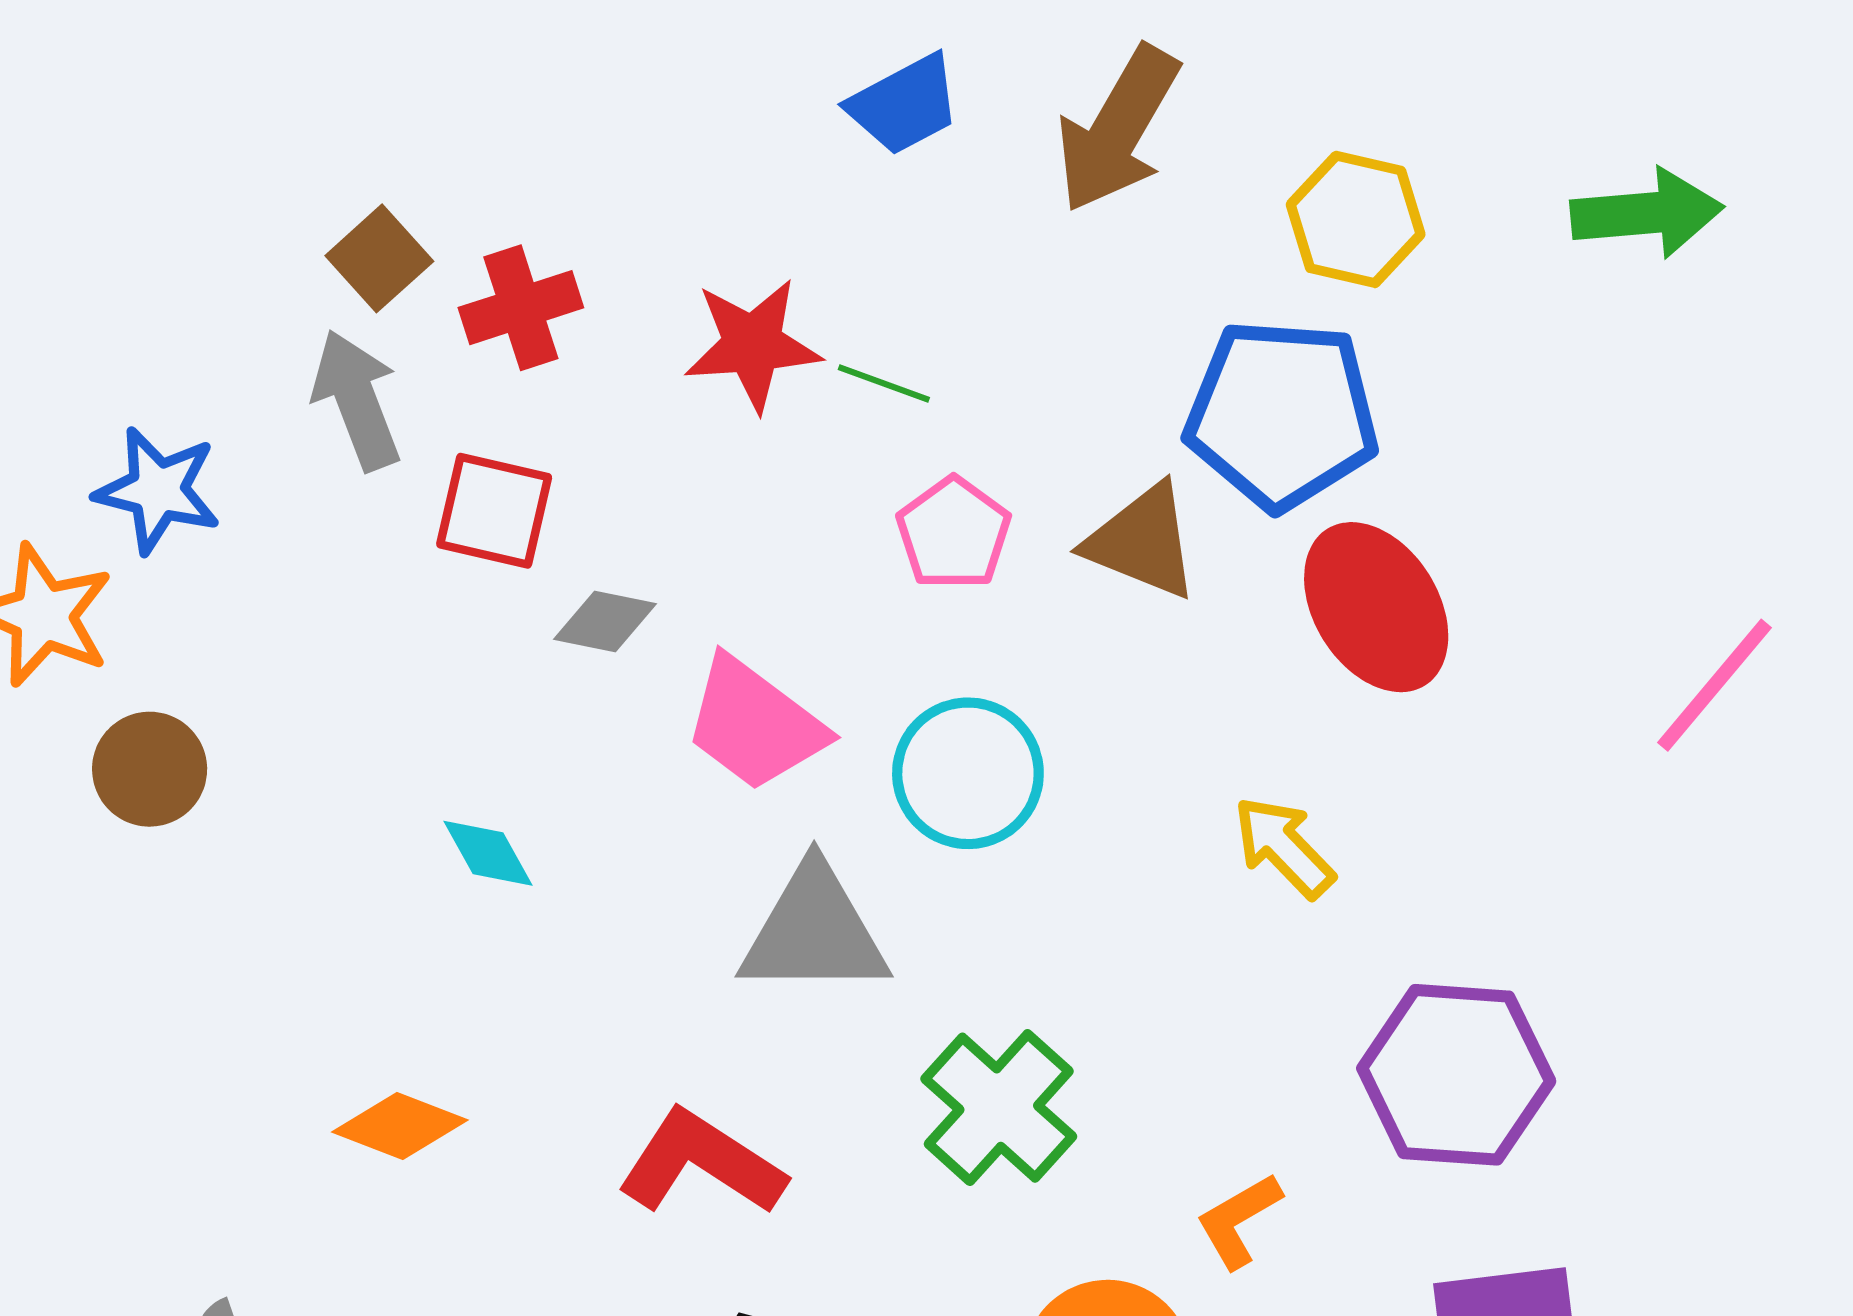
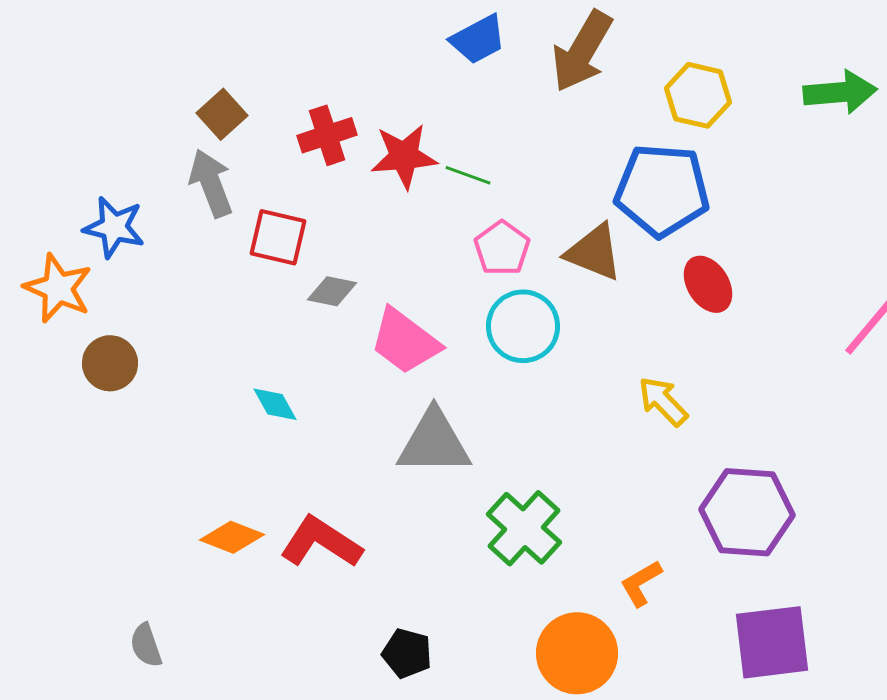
red cross: (521, 308) -> (327, 135), moved
red ellipse: (1376, 607) -> (708, 284), size x0.7
cyan circle: (968, 773) -> (523, 326), moved
red L-shape: (701, 1163) -> (321, 542), moved

